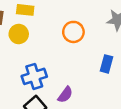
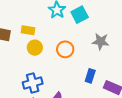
yellow circle: (19, 34) -> (35, 48), moved

